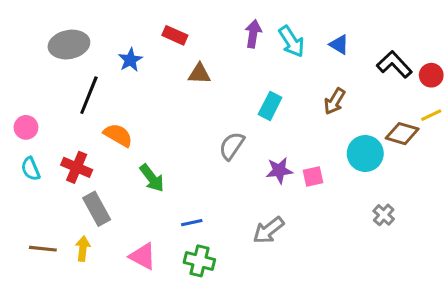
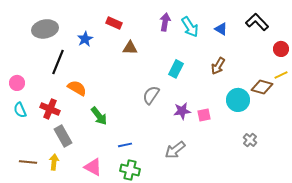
black L-shape: (394, 64) -> (257, 22), moved

